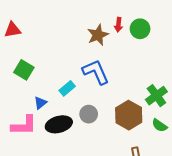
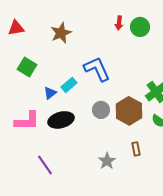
brown star: (98, 35) -> (61, 33), moved
blue triangle: (40, 103) -> (50, 93), moved
gray circle: (89, 114) -> (101, 110), moved

